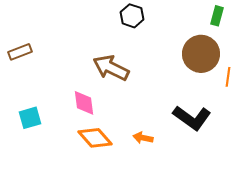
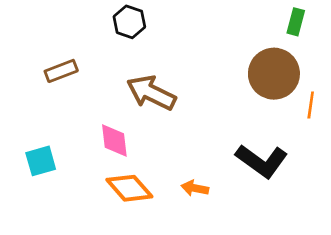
black hexagon: (132, 16) -> (129, 22), moved
brown rectangle: (20, 52) -> (61, 71), moved

